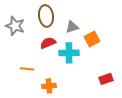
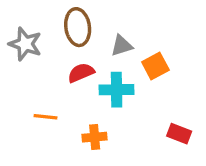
red rectangle: (106, 79) -> (179, 134), turned 40
orange cross: (49, 86) -> (95, 137), moved

